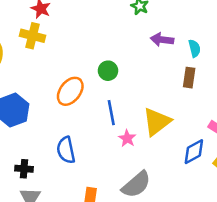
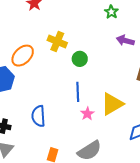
yellow cross: (32, 36) -> (57, 42), moved
orange ellipse: (70, 91) -> (23, 56), moved

